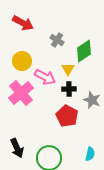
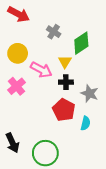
pink cross: (21, 93) -> (17, 86), size x0.7
cyan semicircle: (90, 154) -> (85, 123), moved

